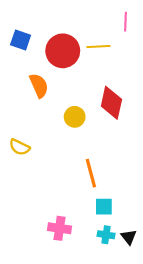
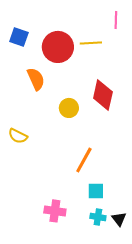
orange line: (91, 173) -> (84, 160), turned 44

